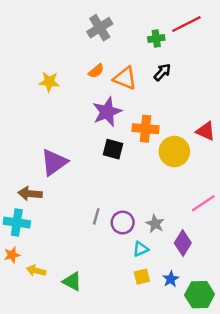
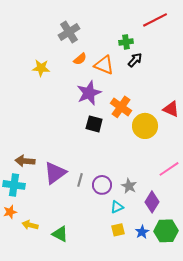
gray cross: (100, 28) -> (69, 32), moved
green cross: (156, 38) -> (126, 42), moved
orange cross: (145, 129) -> (121, 107), turned 30
purple triangle: (54, 162) -> (55, 173), moved
green hexagon: (200, 295) -> (166, 231), moved

